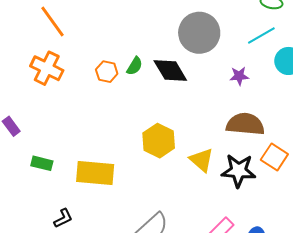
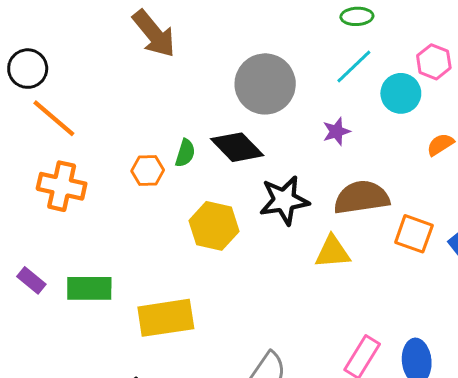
yellow hexagon: (159, 141) -> (214, 226), moved
yellow triangle: (202, 160) -> (333, 252), moved, turned -32
green rectangle: (42, 163) -> (89, 288), moved, size x1.4
black star: (238, 171) -> (284, 200), moved

